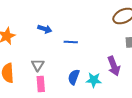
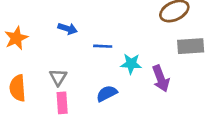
blue semicircle: (74, 77) -> (107, 93), turned 42
cyan star: (94, 80) -> (131, 64), moved

